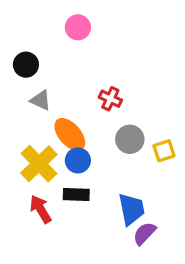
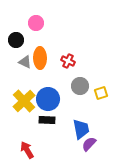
pink circle: (78, 27) -> (36, 23), moved
orange ellipse: (70, 134) -> (40, 58), moved, turned 40
blue circle: (78, 160) -> (48, 99), size x1.5
red arrow: (41, 209) -> (27, 150), moved

